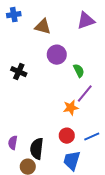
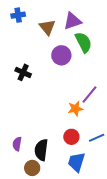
purple triangle: (86, 21) -> (72, 21), moved
brown triangle: (43, 27) -> (47, 27), turned 36
green semicircle: (79, 71) -> (83, 42), moved, size x1.5

